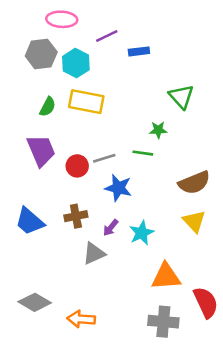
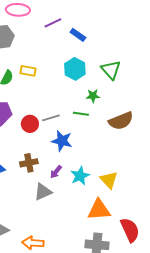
blue rectangle: (139, 51) -> (78, 35), turned 42
cyan hexagon: (76, 63) -> (75, 69), moved
yellow rectangle: (86, 102) -> (28, 71), moved, size x0.6
brown semicircle: (194, 183) -> (121, 121), moved
yellow triangle: (194, 221) -> (109, 180), moved

